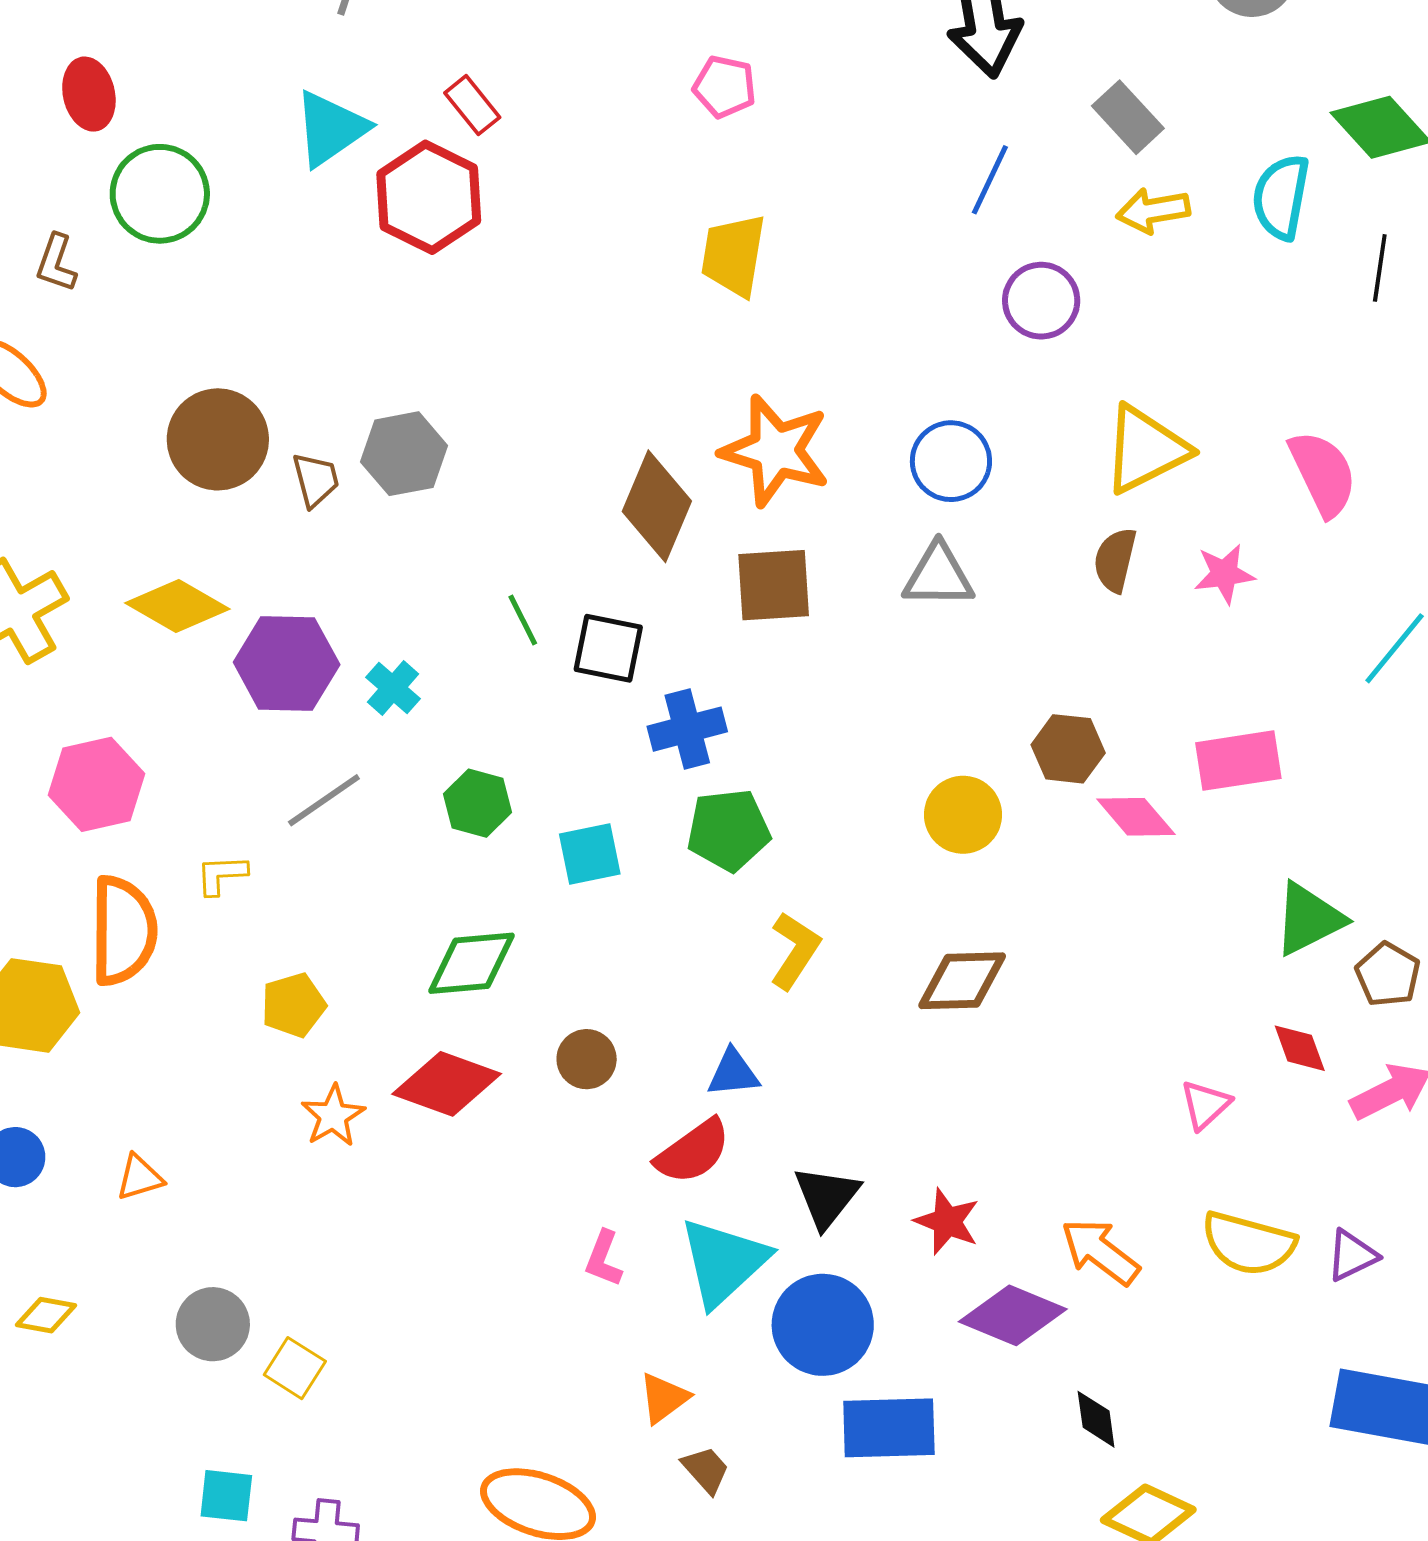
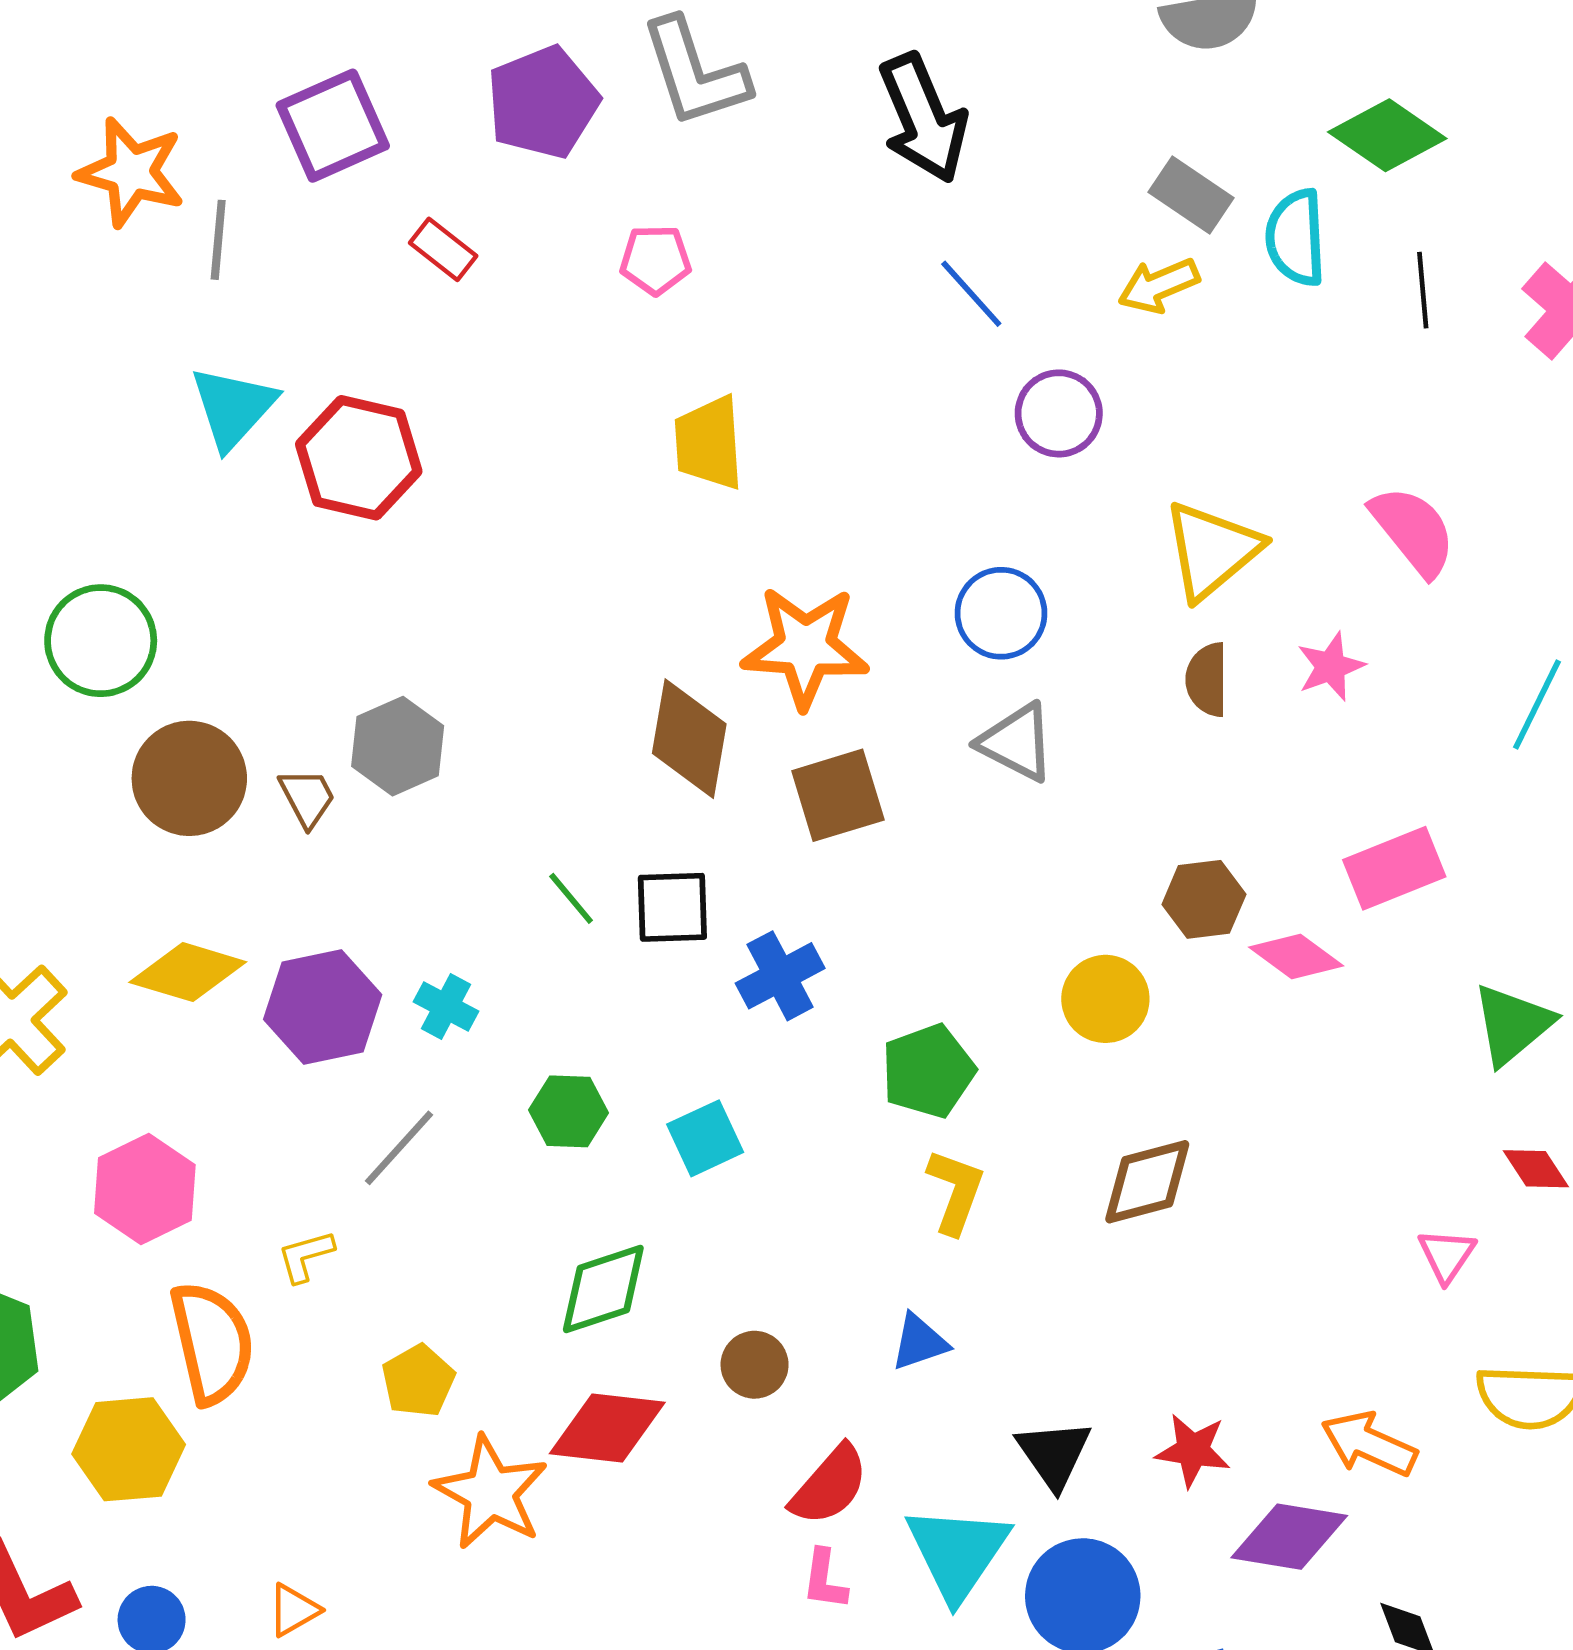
red rectangle: (472, 105) -> (443, 249), moved
gray rectangle: (1128, 117) -> (1191, 195), moved
blue line: (990, 180) -> (971, 294), turned -54
green circle: (160, 194) -> (101, 641), moved
gray triangle: (938, 576) -> (1017, 742), turned 40
green pentagon: (728, 830) -> (928, 1071), moved
orange star: (333, 1116) -> (490, 1493), size x1.6
red semicircle: (693, 1152) -> (830, 1485), moved

